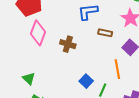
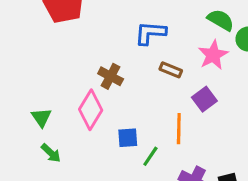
pink diamond: (38, 33) -> (91, 110), moved
blue square: (86, 81) -> (128, 138), turned 32

